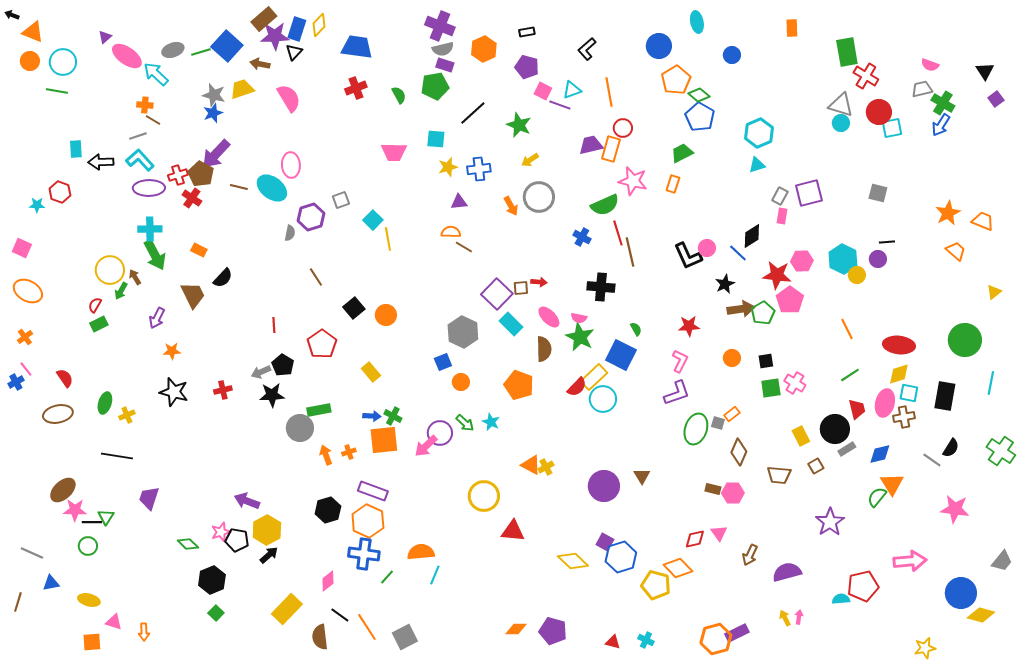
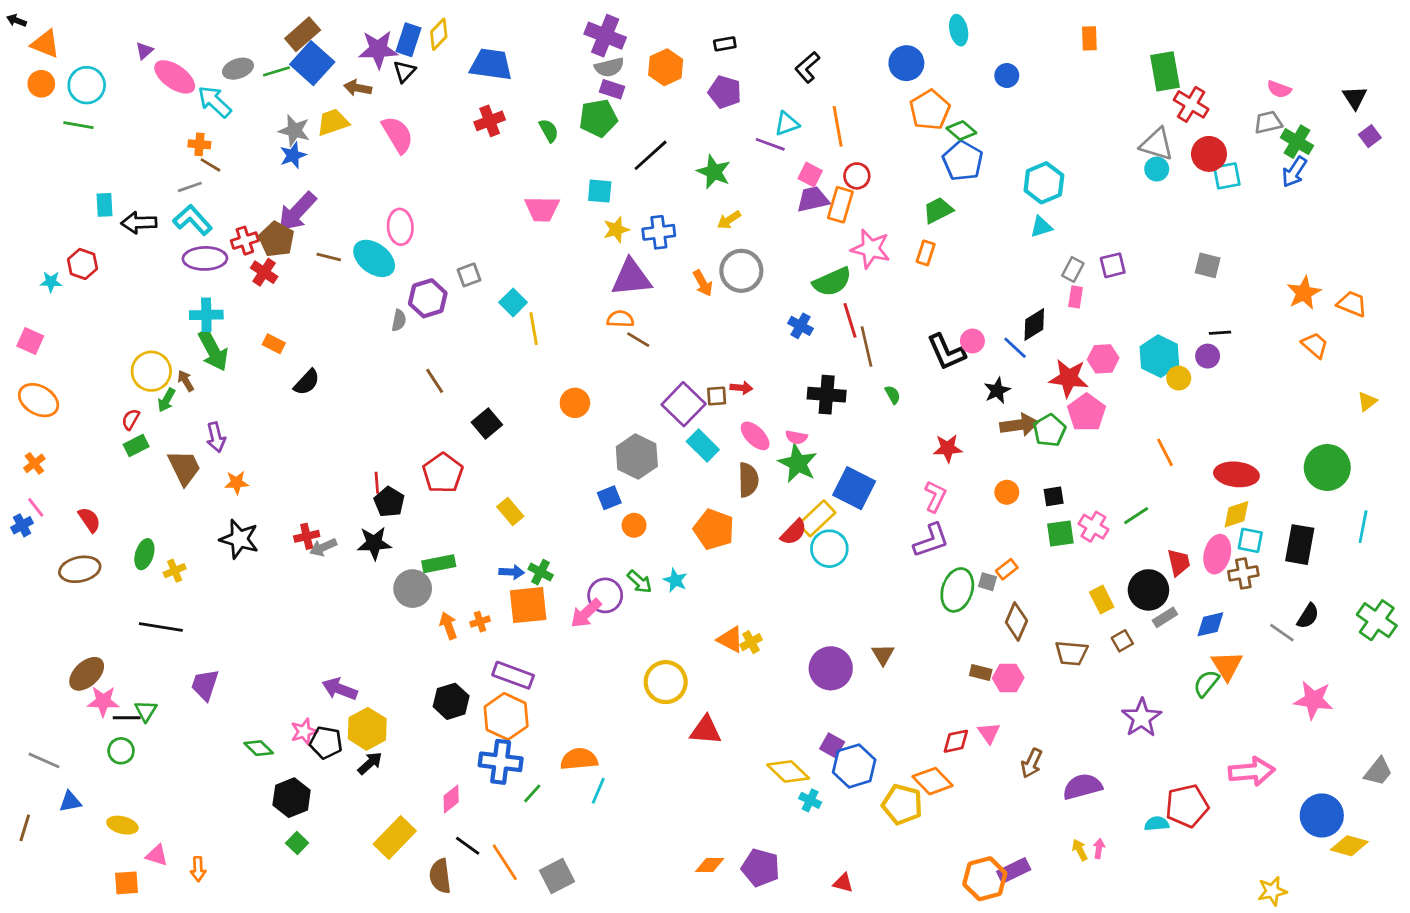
brown rectangle: (264, 19) -> (303, 34), moved
pink square: (543, 91) -> (810, 175), moved
purple square: (809, 193) -> (1113, 265), size x0.7
purple triangle: (459, 202) -> (631, 278), size x1.8
brown trapezoid: (193, 295) -> (184, 468), moved
orange circle: (386, 315) -> (575, 403), moved
purple arrow: (157, 318) -> (216, 437), turned -40
red line: (274, 325) -> (377, 483), moved
green semicircle: (636, 329) -> (893, 395), moved
gray arrow: (261, 372) -> (323, 547), moved
green line: (850, 375) -> (1136, 516), moved
cyan cross: (646, 640) -> (810, 800), moved

